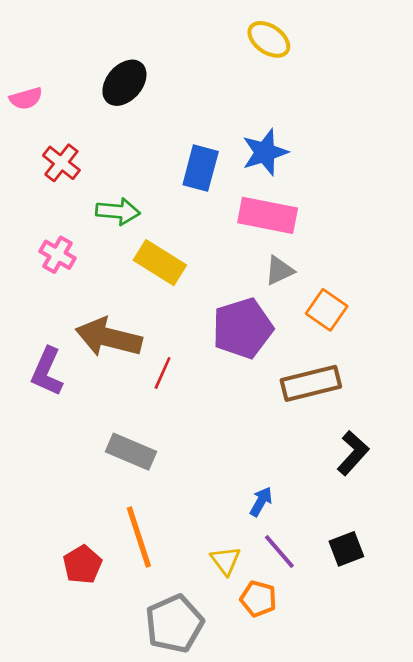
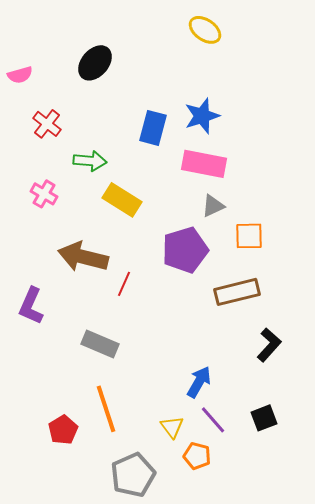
orange square: (327, 310) -> (249, 236), turned -36
purple L-shape: (47, 372) -> (31, 306), moved
blue arrow: (261, 502) -> (199, 382), size x1.4

